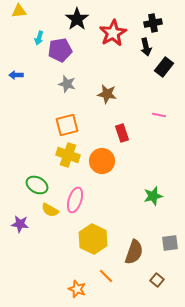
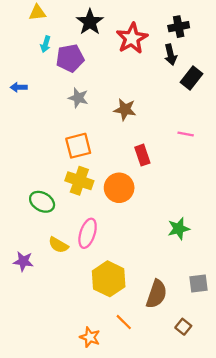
yellow triangle: (19, 11) -> (37, 13), moved
green ellipse: (37, 185) -> (42, 202), moved

